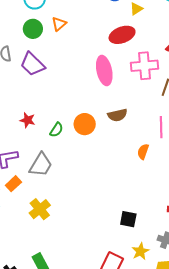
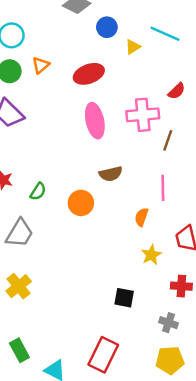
red ellipse: (122, 35) -> (89, 74), moved
orange circle: (85, 124) -> (81, 203), moved
yellow star: (140, 251) -> (151, 255), moved

